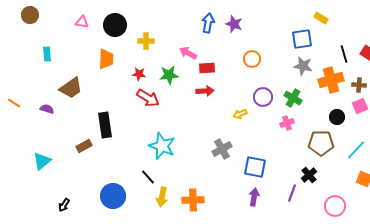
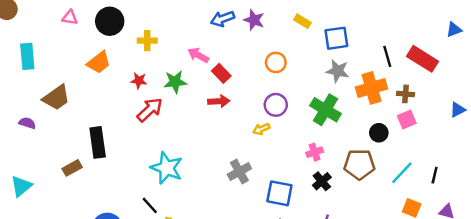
yellow rectangle: (321, 18) -> (302, 21), moved
blue arrow: (208, 23) -> (222, 19), turned -120
cyan rectangle: (47, 54) -> (27, 56), size x1.5
orange trapezoid: (106, 59) -> (99, 62), turned 50
red rectangle: (207, 68) -> (221, 73), turned 49
purple circle: (263, 97) -> (276, 105), moved
red arrow: (148, 98) -> (150, 110), turned -75
green cross: (293, 98) -> (325, 110), size x1.4
pink cross: (287, 123) -> (315, 152), moved
black cross: (309, 175) -> (322, 181), moved

